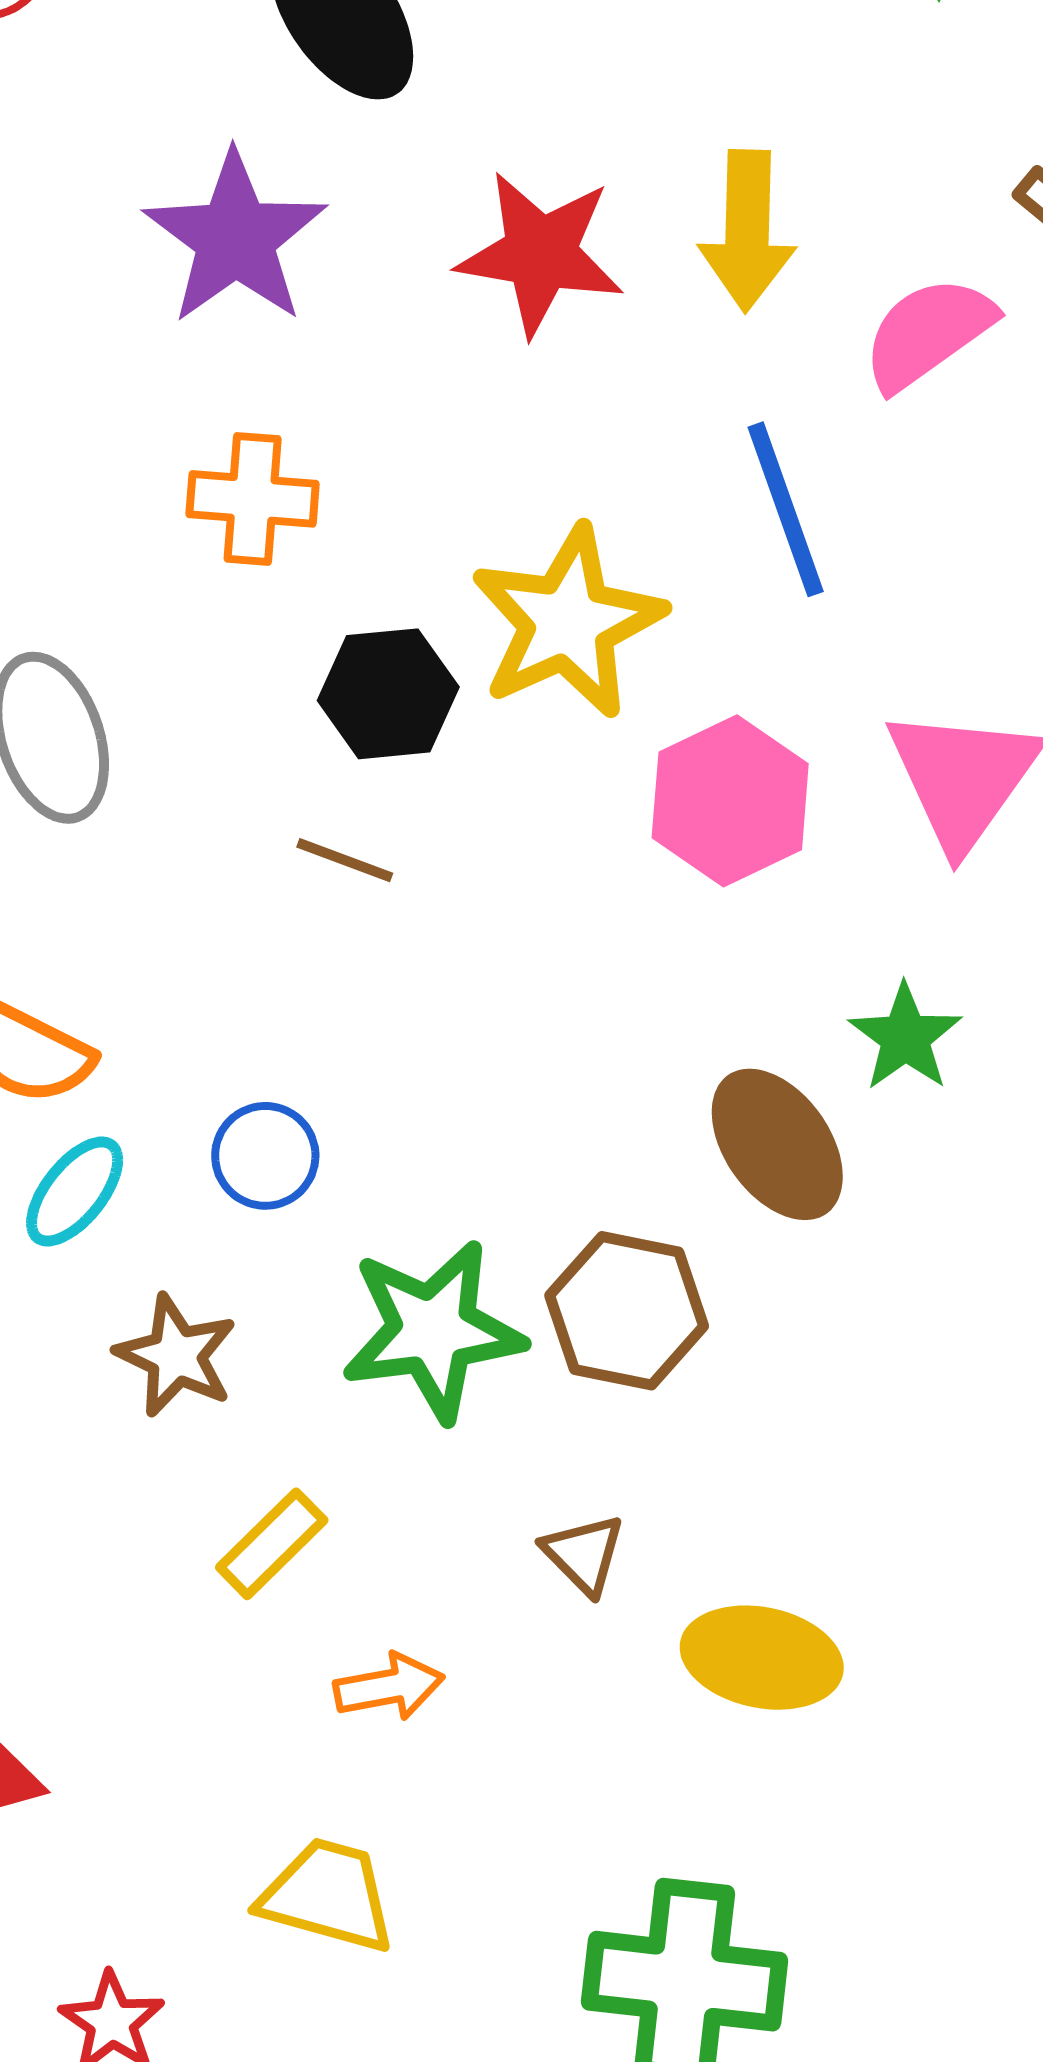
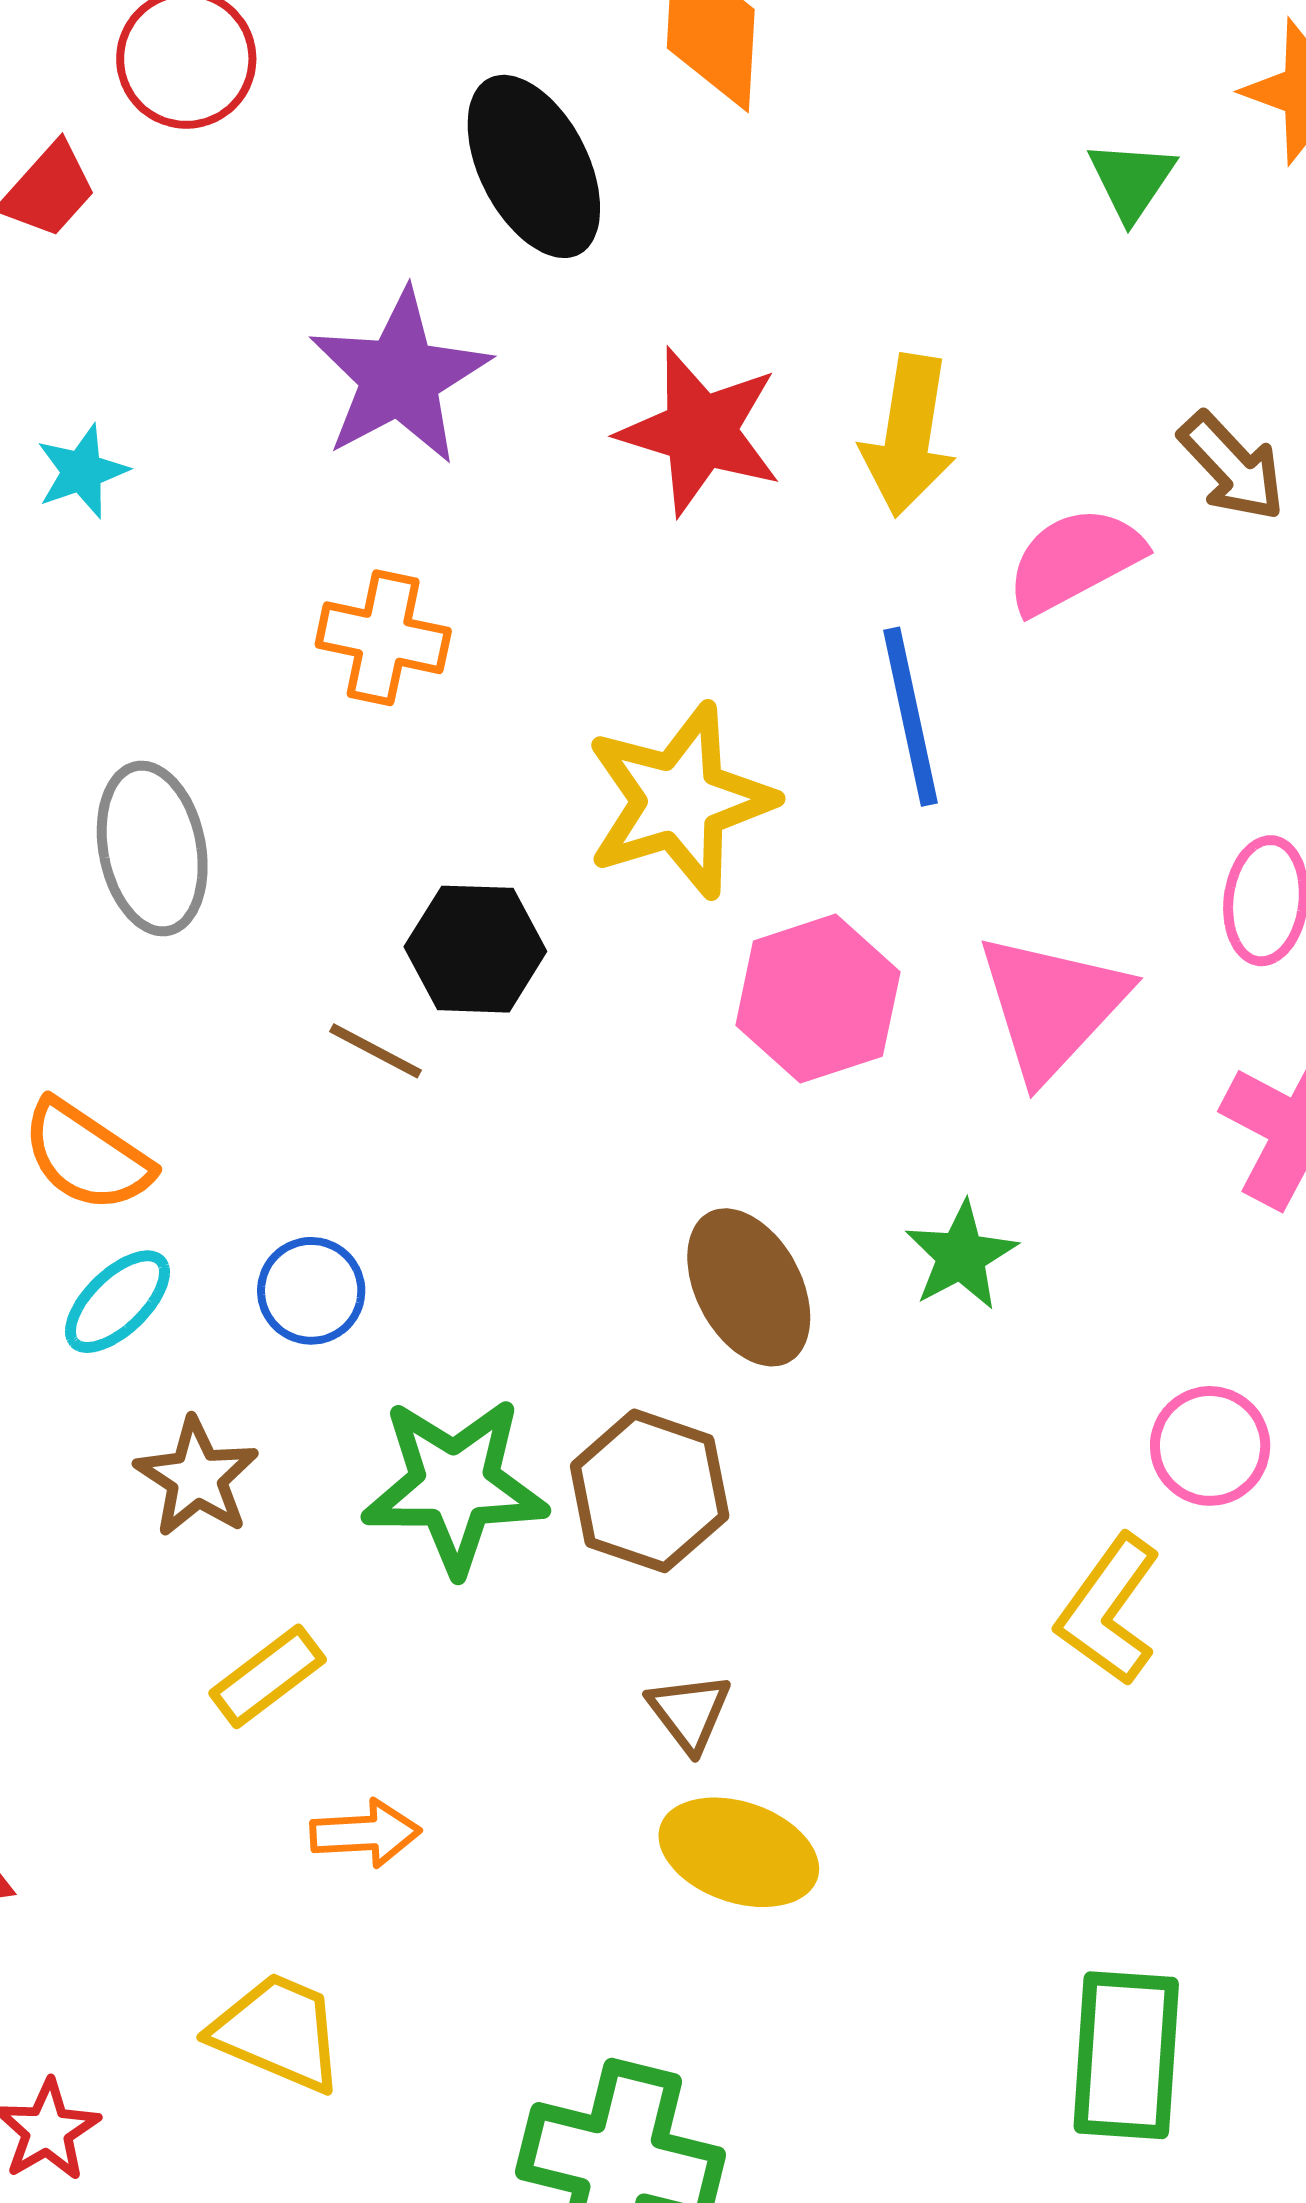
black hexagon: (388, 694) -> (475, 949), moved
brown line: (345, 860) -> (375, 1051), moved
brown ellipse: (777, 1144) -> (749, 1287), moved
brown triangle: (584, 1554) -> (689, 1712), moved

